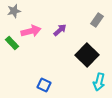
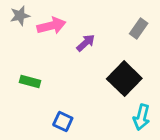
pink arrow: (31, 31) -> (51, 26), moved
green rectangle: (12, 43) -> (30, 81), moved, turned -32

